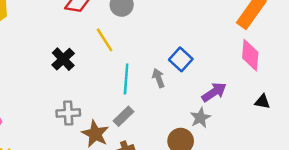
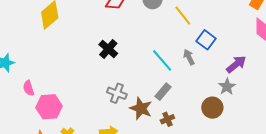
yellow line: (105, 40) -> (183, 16), moved
cyan line: (126, 79) -> (162, 60), turned -40
gray cross: (68, 113) -> (117, 93), turned 30

